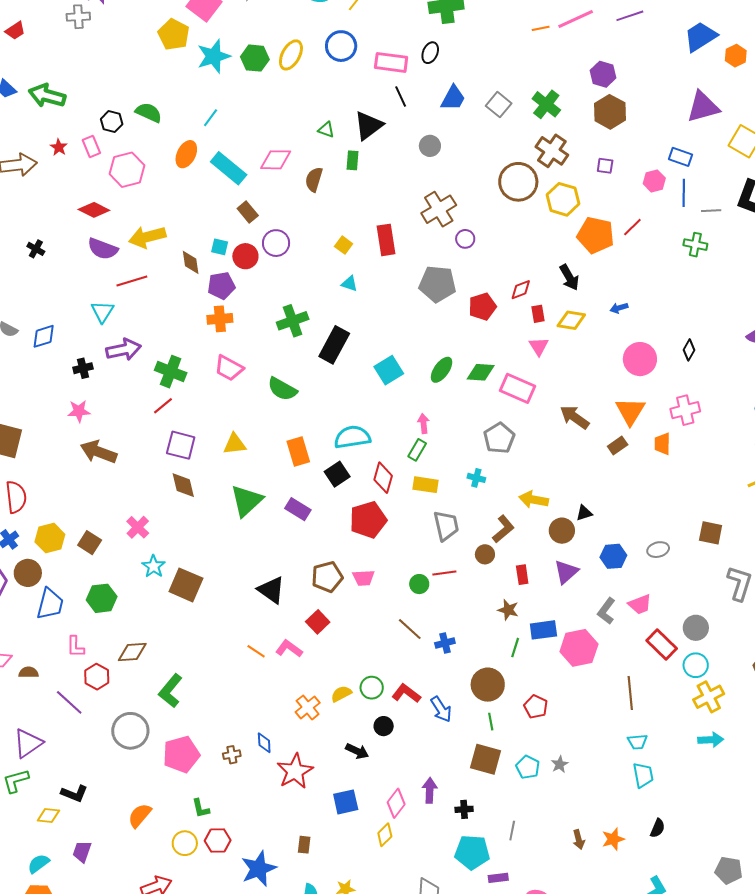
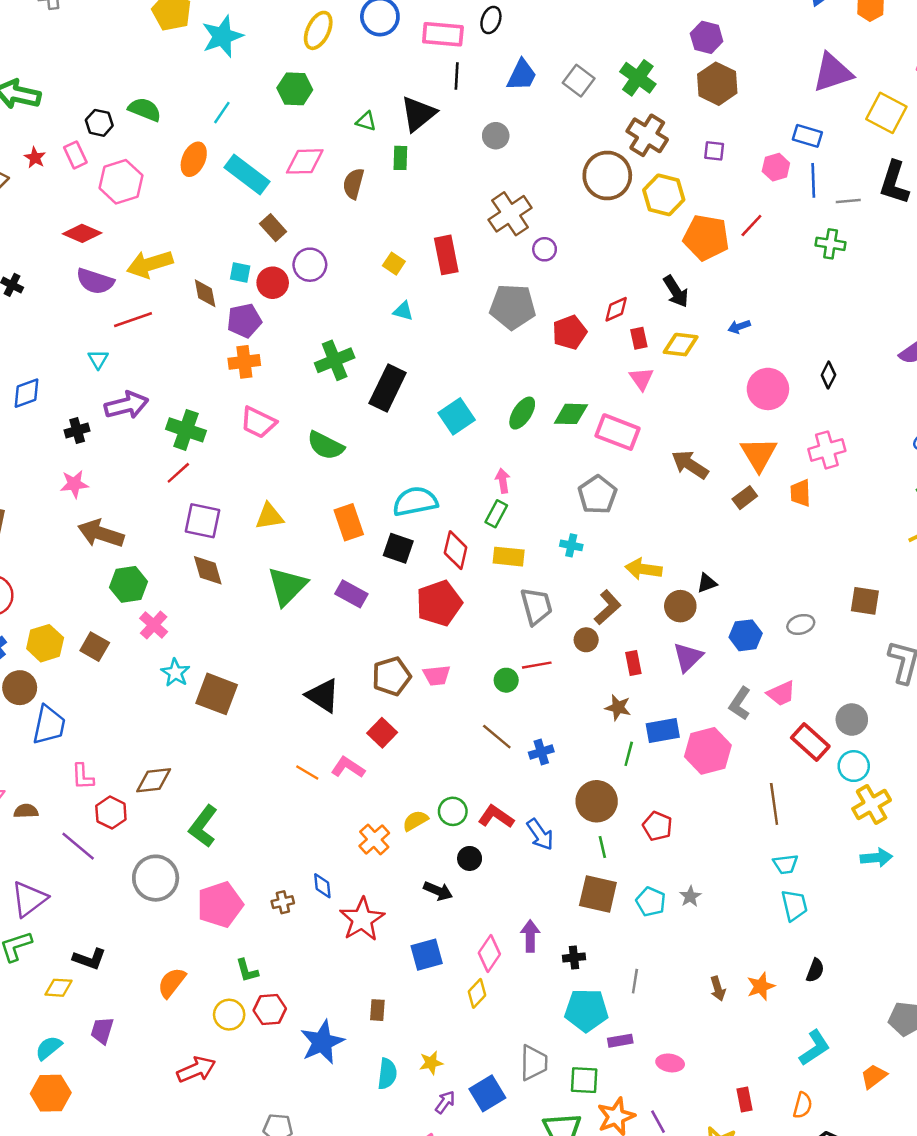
green hexagon: (255, 58) -> (295, 89), moved
black line: (401, 96) -> (457, 76), turned 30
cyan triangle: (102, 312) -> (98, 359), size x0.7
black square: (337, 474) -> (398, 548), turned -35
green hexagon: (102, 598) -> (129, 584), moved

